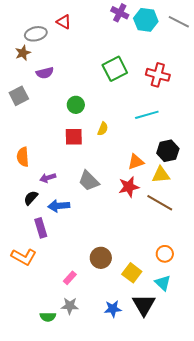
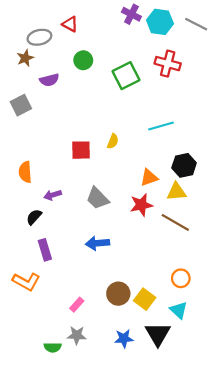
red cross: (158, 75) -> (168, 64), moved
green circle: (76, 105) -> (83, 60), moved
blue arrow: (59, 206) -> (98, 243), moved
brown circle: (101, 258) -> (118, 294), moved

